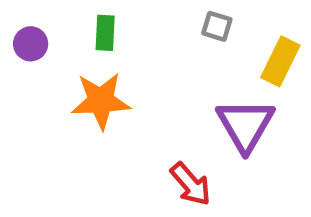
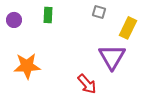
orange star: (101, 101) -> (27, 66), moved

